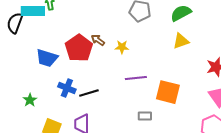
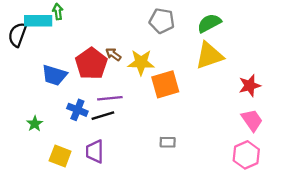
yellow triangle: (181, 41) -> (209, 55), size x1.5
yellow star: (122, 47) -> (141, 62), size x1.6
purple line: (136, 78) -> (110, 98), moved
orange square: (168, 92) -> (165, 84), moved, turned -30

